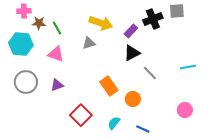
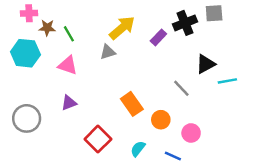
yellow arrow: (101, 23) -> (122, 28), turned -60
black triangle: (132, 53) -> (206, 64), moved
gray circle: (26, 82) -> (27, 118), moved
pink circle: (185, 110) -> (191, 133), moved

